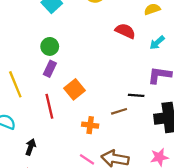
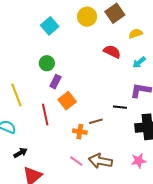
purple rectangle: (50, 69) -> (55, 82), moved
brown line: (119, 111) -> (96, 121), moved
black arrow: (31, 147) -> (20, 153), moved, turned 40

